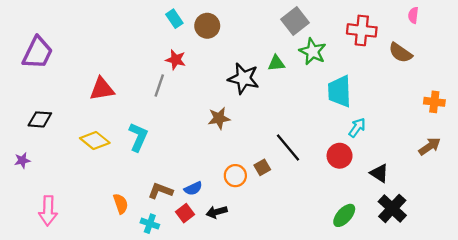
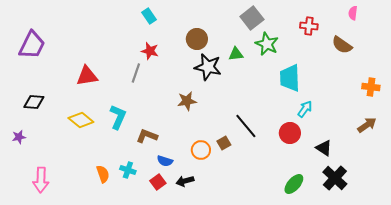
brown circle: (207, 26) -> (197, 39), moved
red cross: (362, 30) -> (309, 26), size x0.7
blue semicircle: (193, 188) -> (165, 161), turned 42
brown L-shape: (160, 191) -> (147, 136), moved
cyan cross: (150, 224) -> (128, 170), moved

